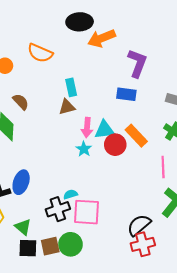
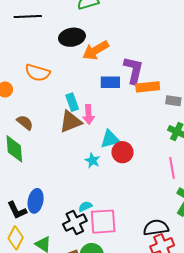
blue rectangle: (126, 94) -> (110, 82), moved
brown triangle: (67, 107) -> (70, 122), size x1.4
pink arrow: (87, 127) -> (89, 114), moved
orange rectangle: (136, 136) -> (148, 87), moved, turned -45
black semicircle: (139, 225) -> (156, 228), turned 40

